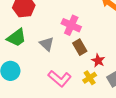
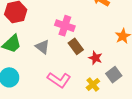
yellow cross: (90, 78) -> (93, 84), moved

